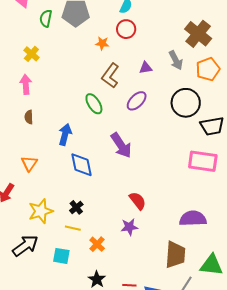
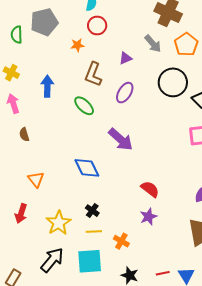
blue arrow: (65, 135) -> (47, 86), moved
cyan square: (61, 256) -> (90, 261), size x1.5

